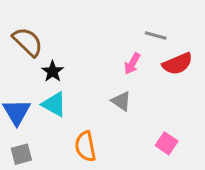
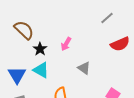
gray line: (156, 36) -> (107, 18), moved, turned -56
pink arrow: (132, 64) -> (66, 44), moved

